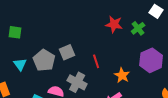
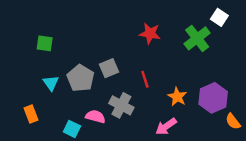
red star: (114, 24) -> (150, 33), moved
green cross: (138, 28) -> (197, 38), size x1.5
purple hexagon: (151, 60) -> (213, 98), moved

